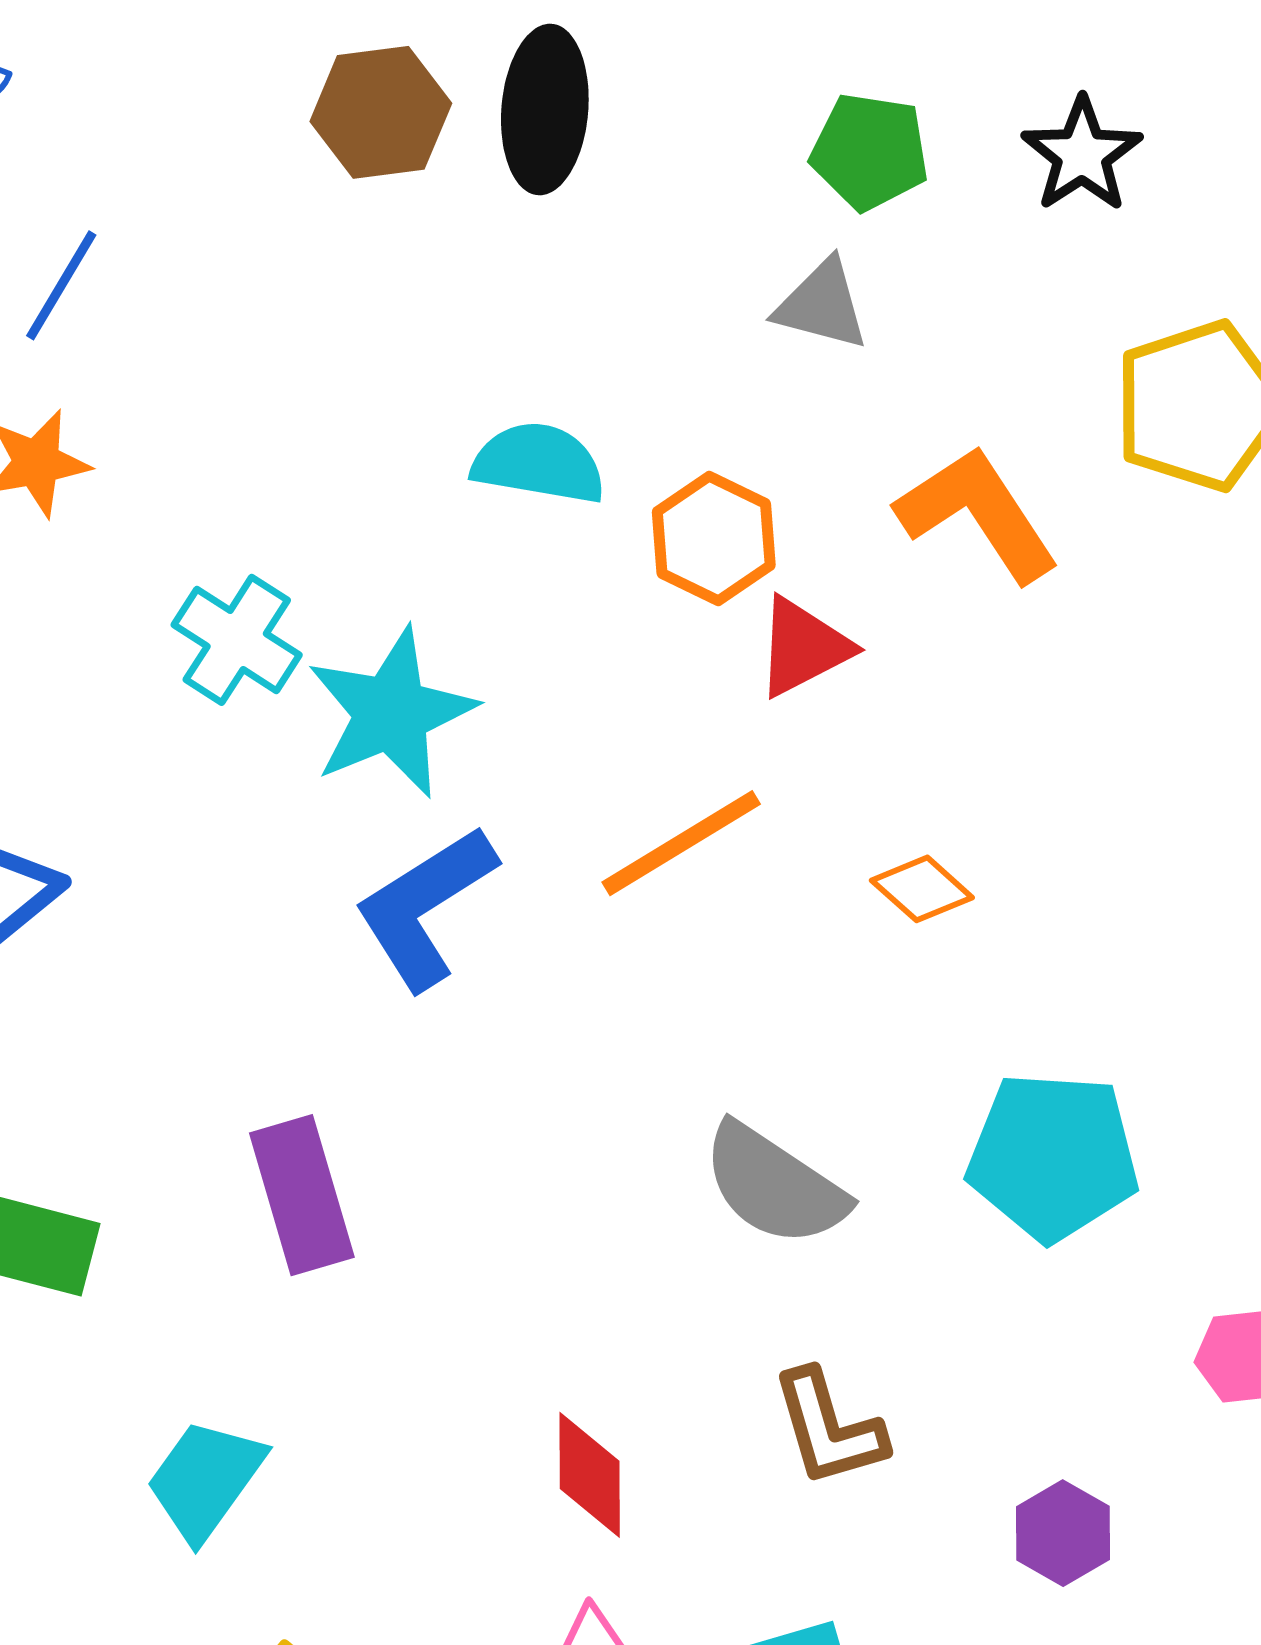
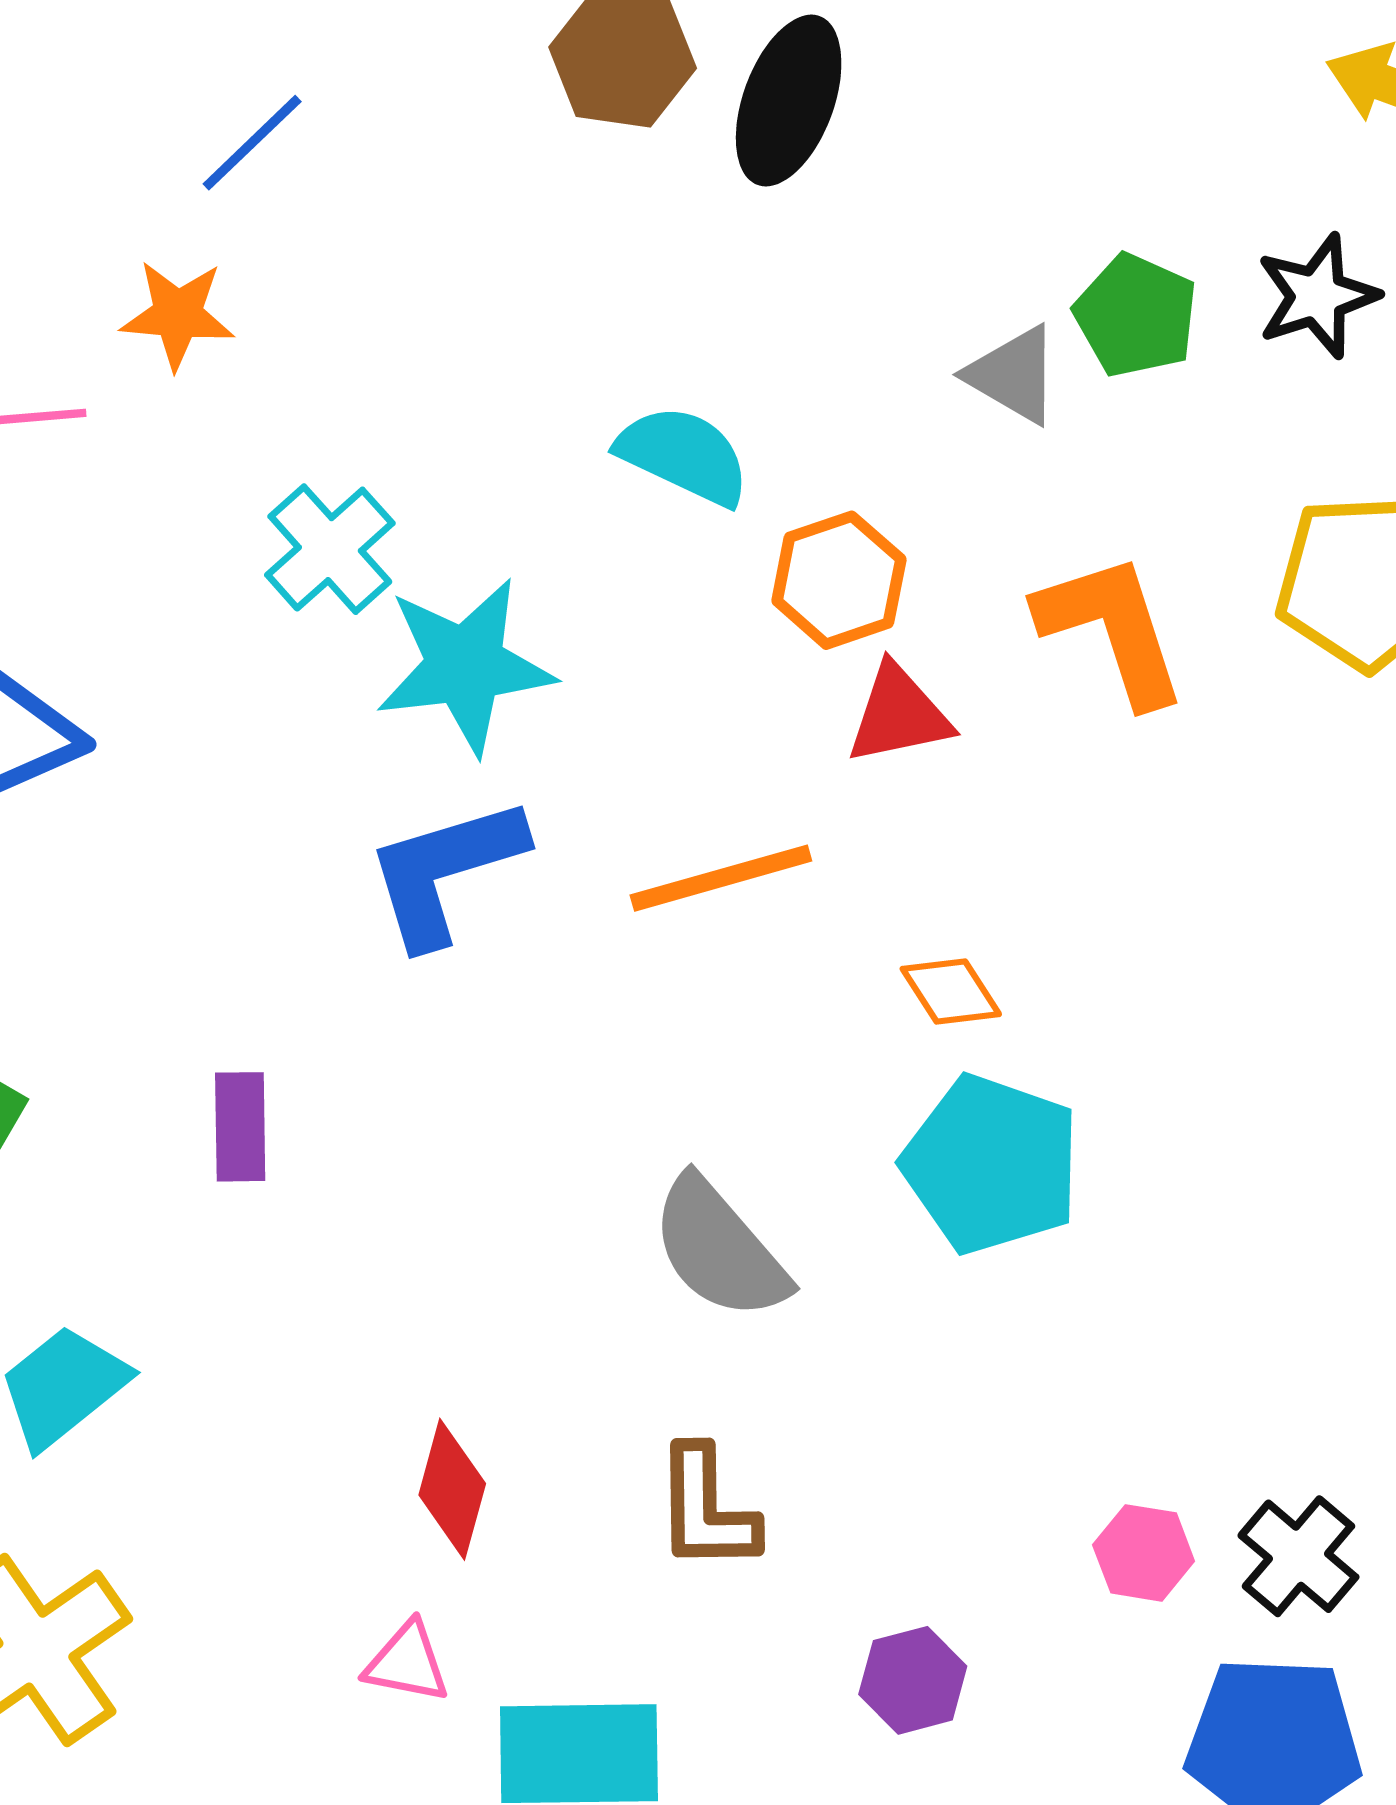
green pentagon: (870, 152) -> (1136, 315), moved
cyan pentagon: (1053, 1156) -> (991, 1164), moved
purple rectangle: (302, 1195) -> (240, 1127), size x0.7

